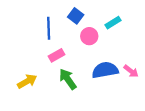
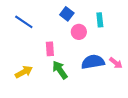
cyan rectangle: (113, 23) -> (100, 20), turned -64
blue line: (49, 28) -> (24, 22), moved, turned -54
pink rectangle: (56, 55) -> (50, 49), turned -64

